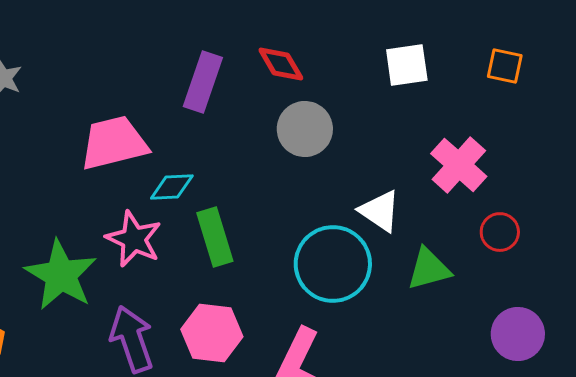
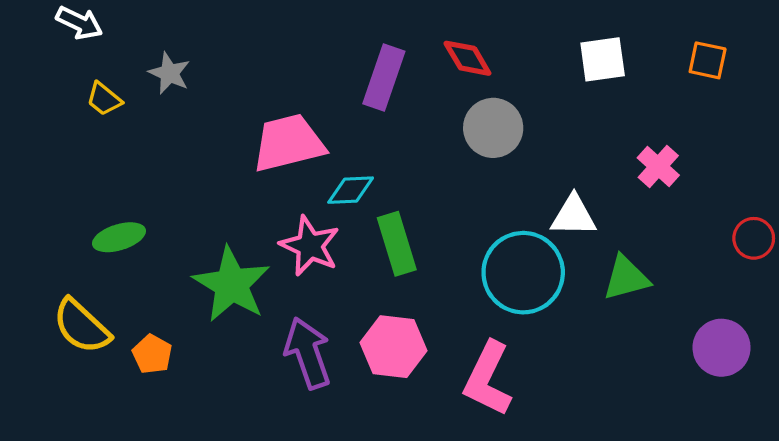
pink cross: (459, 165) -> (658, 166), size x0.7
white triangle: (380, 211) -> (574, 216), turned -33
red circle: (500, 232) -> (754, 238), moved

